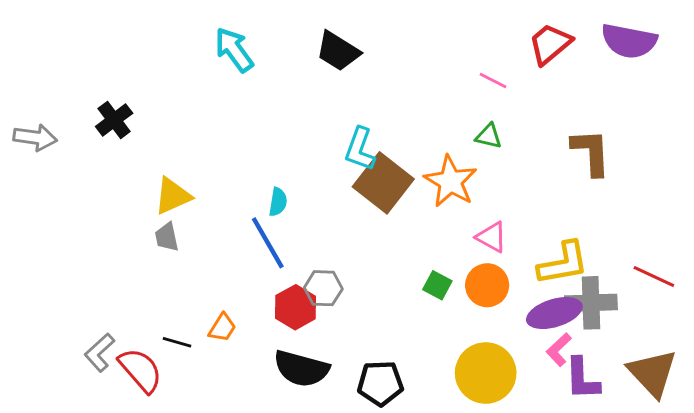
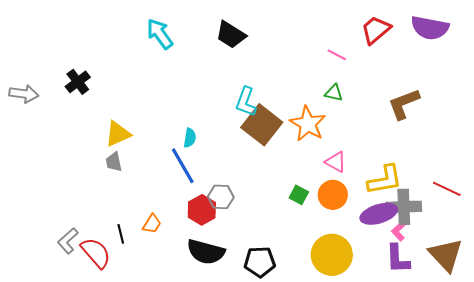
brown L-shape: (591, 152) -> (404, 104), turned -108
black line: (177, 342) -> (121, 234), turned 60
pink L-shape: (559, 350) -> (400, 230), moved

